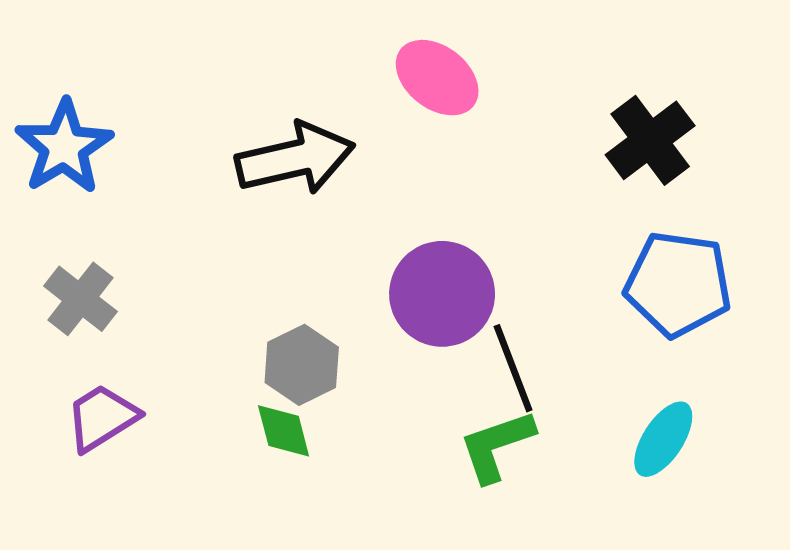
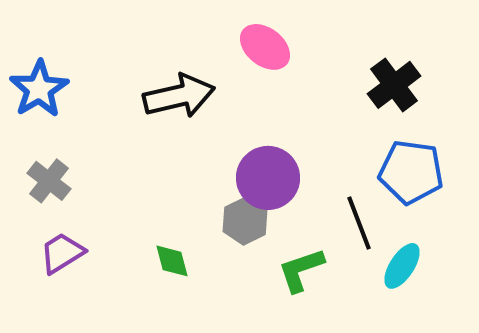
gray hexagon: (302, 365) -> (245, 221), moved
black line: (513, 368) -> (359, 223), moved

